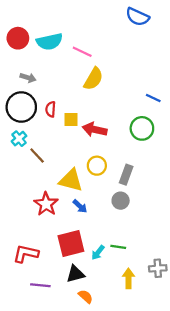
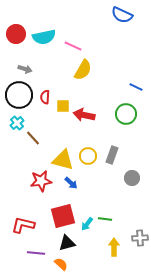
yellow circle: (97, 166) -> (88, 156), moved
gray circle: (121, 201) -> (132, 178), moved
red star: (46, 204) -> (41, 181), turned 30
orange semicircle: (86, 296) -> (61, 264), moved

